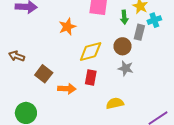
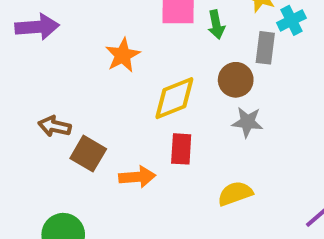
green arrow: (124, 17) -> (216, 25), moved
brown arrow: (17, 56) -> (55, 126), moved

